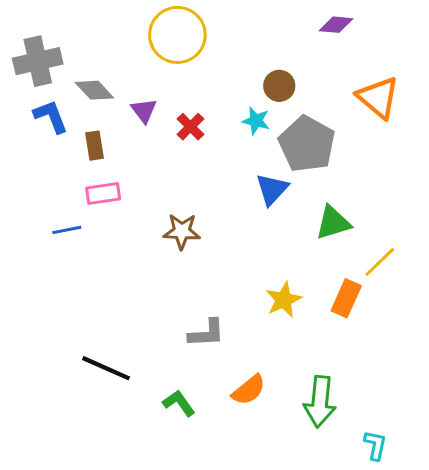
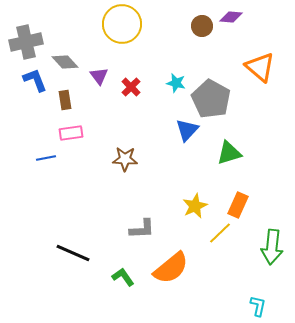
brown circle: (279, 86) -> (202, 26), moved
yellow line: (380, 262) -> (220, 233), moved
orange semicircle: (249, 390) -> (171, 268), size x1.5
green arrow: (320, 402) -> (272, 247), moved

